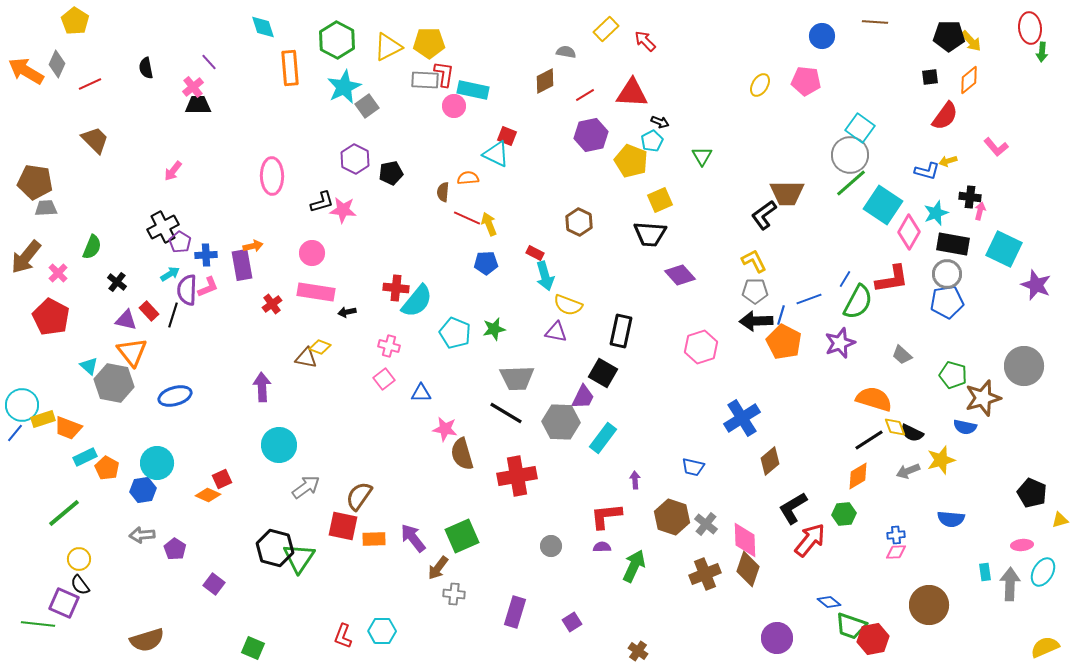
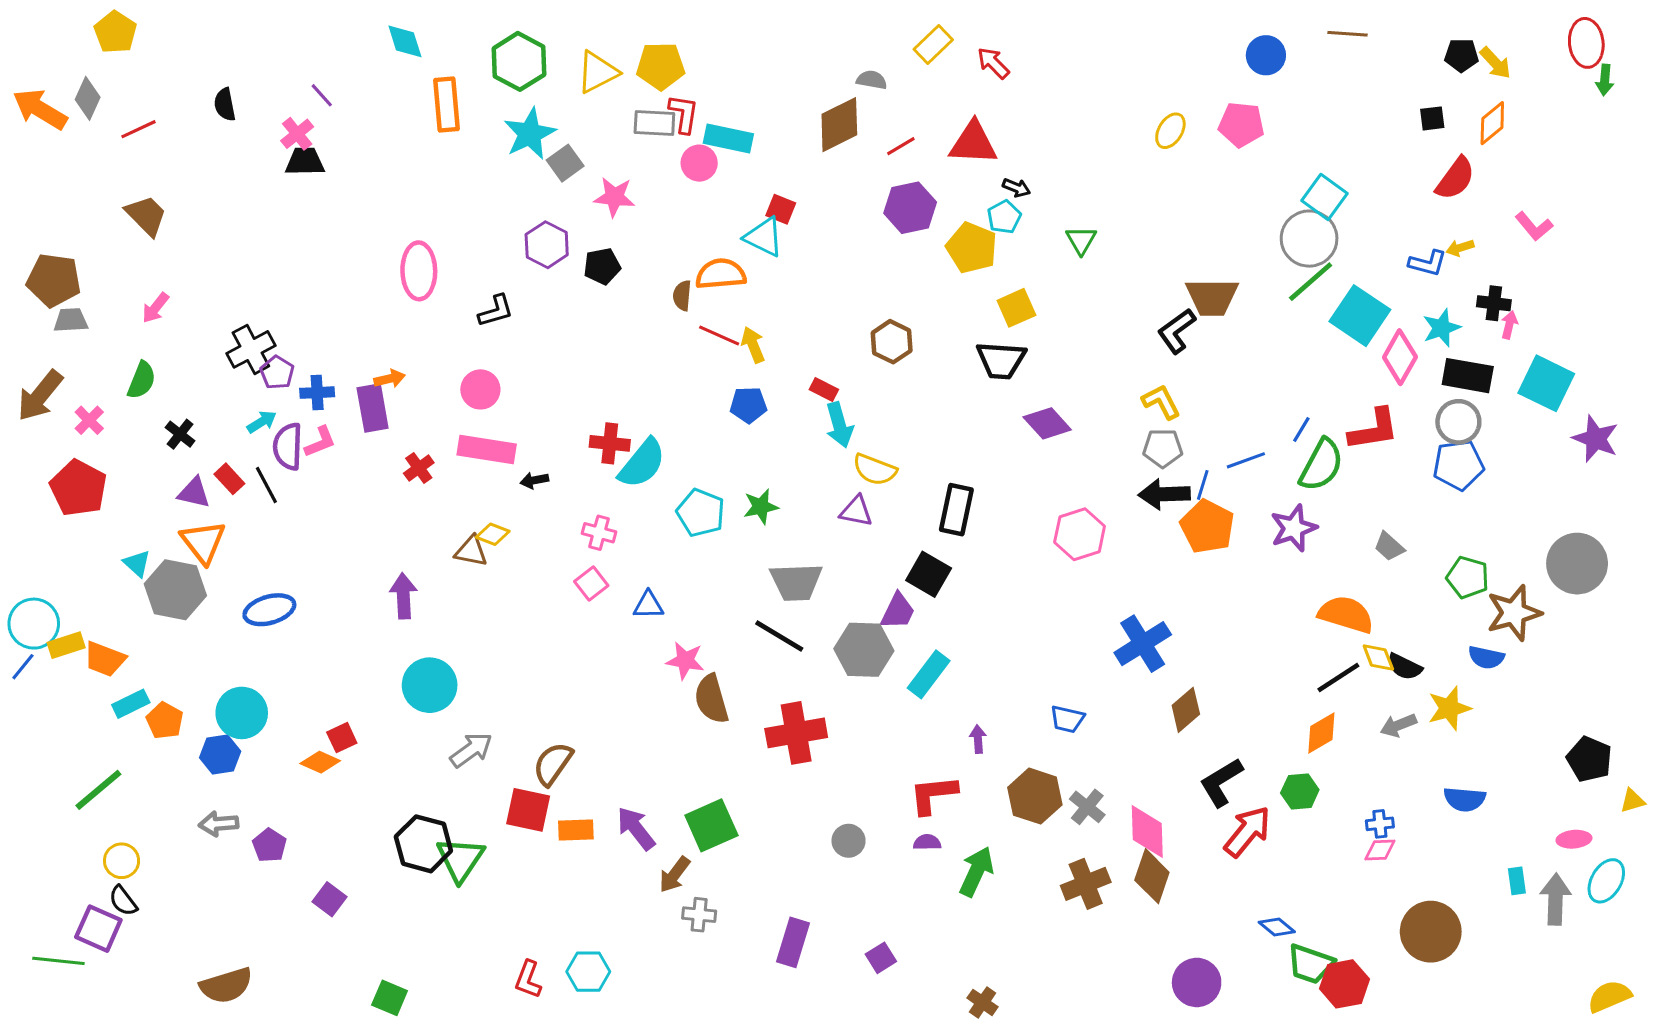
black pentagon: (949, 36) -> (1462, 55), size x0.7
brown diamond: (545, 81) -> (839, 125), size x1.4
pink arrow: (173, 171) -> (155, 308), moved
orange semicircle: (468, 178) -> (721, 274), size x1.5
pink star: (343, 210) -> (614, 197), moved
black line: (173, 315) -> (266, 485), turned -45

